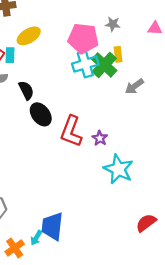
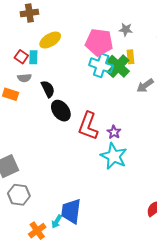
cyan cross: (85, 64) -> (101, 65), turned 35
cyan star: (118, 169) -> (114, 156), moved

